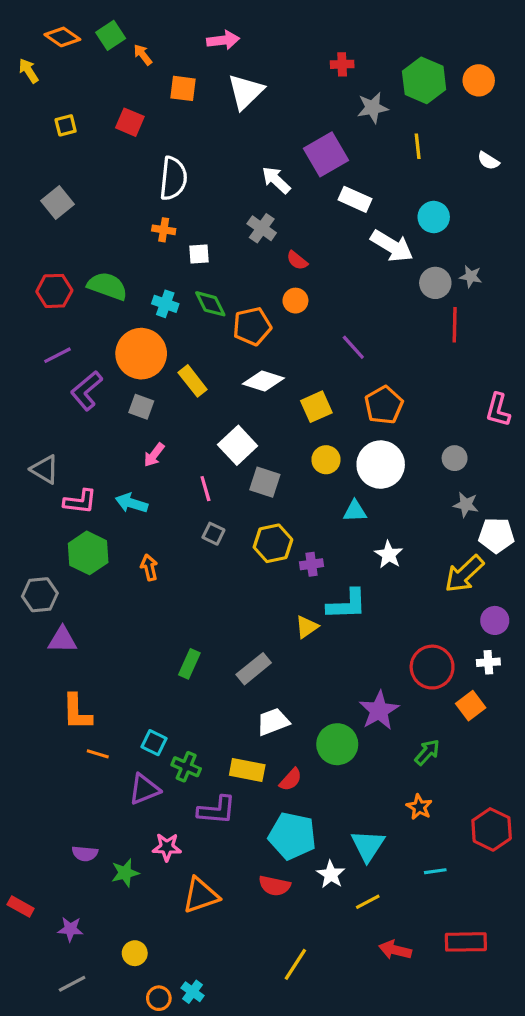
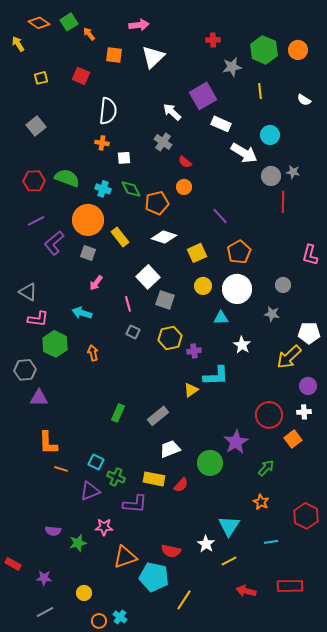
pink L-shape: (80, 502) -> (38, 319), moved
gray star: (466, 505) -> (272, 314), moved
cyan pentagon: (292, 836) -> (154, 577), moved

